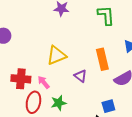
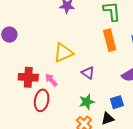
orange rectangle: (102, 59) -> (110, 40), moved
green star: (59, 103) -> (87, 102), moved

